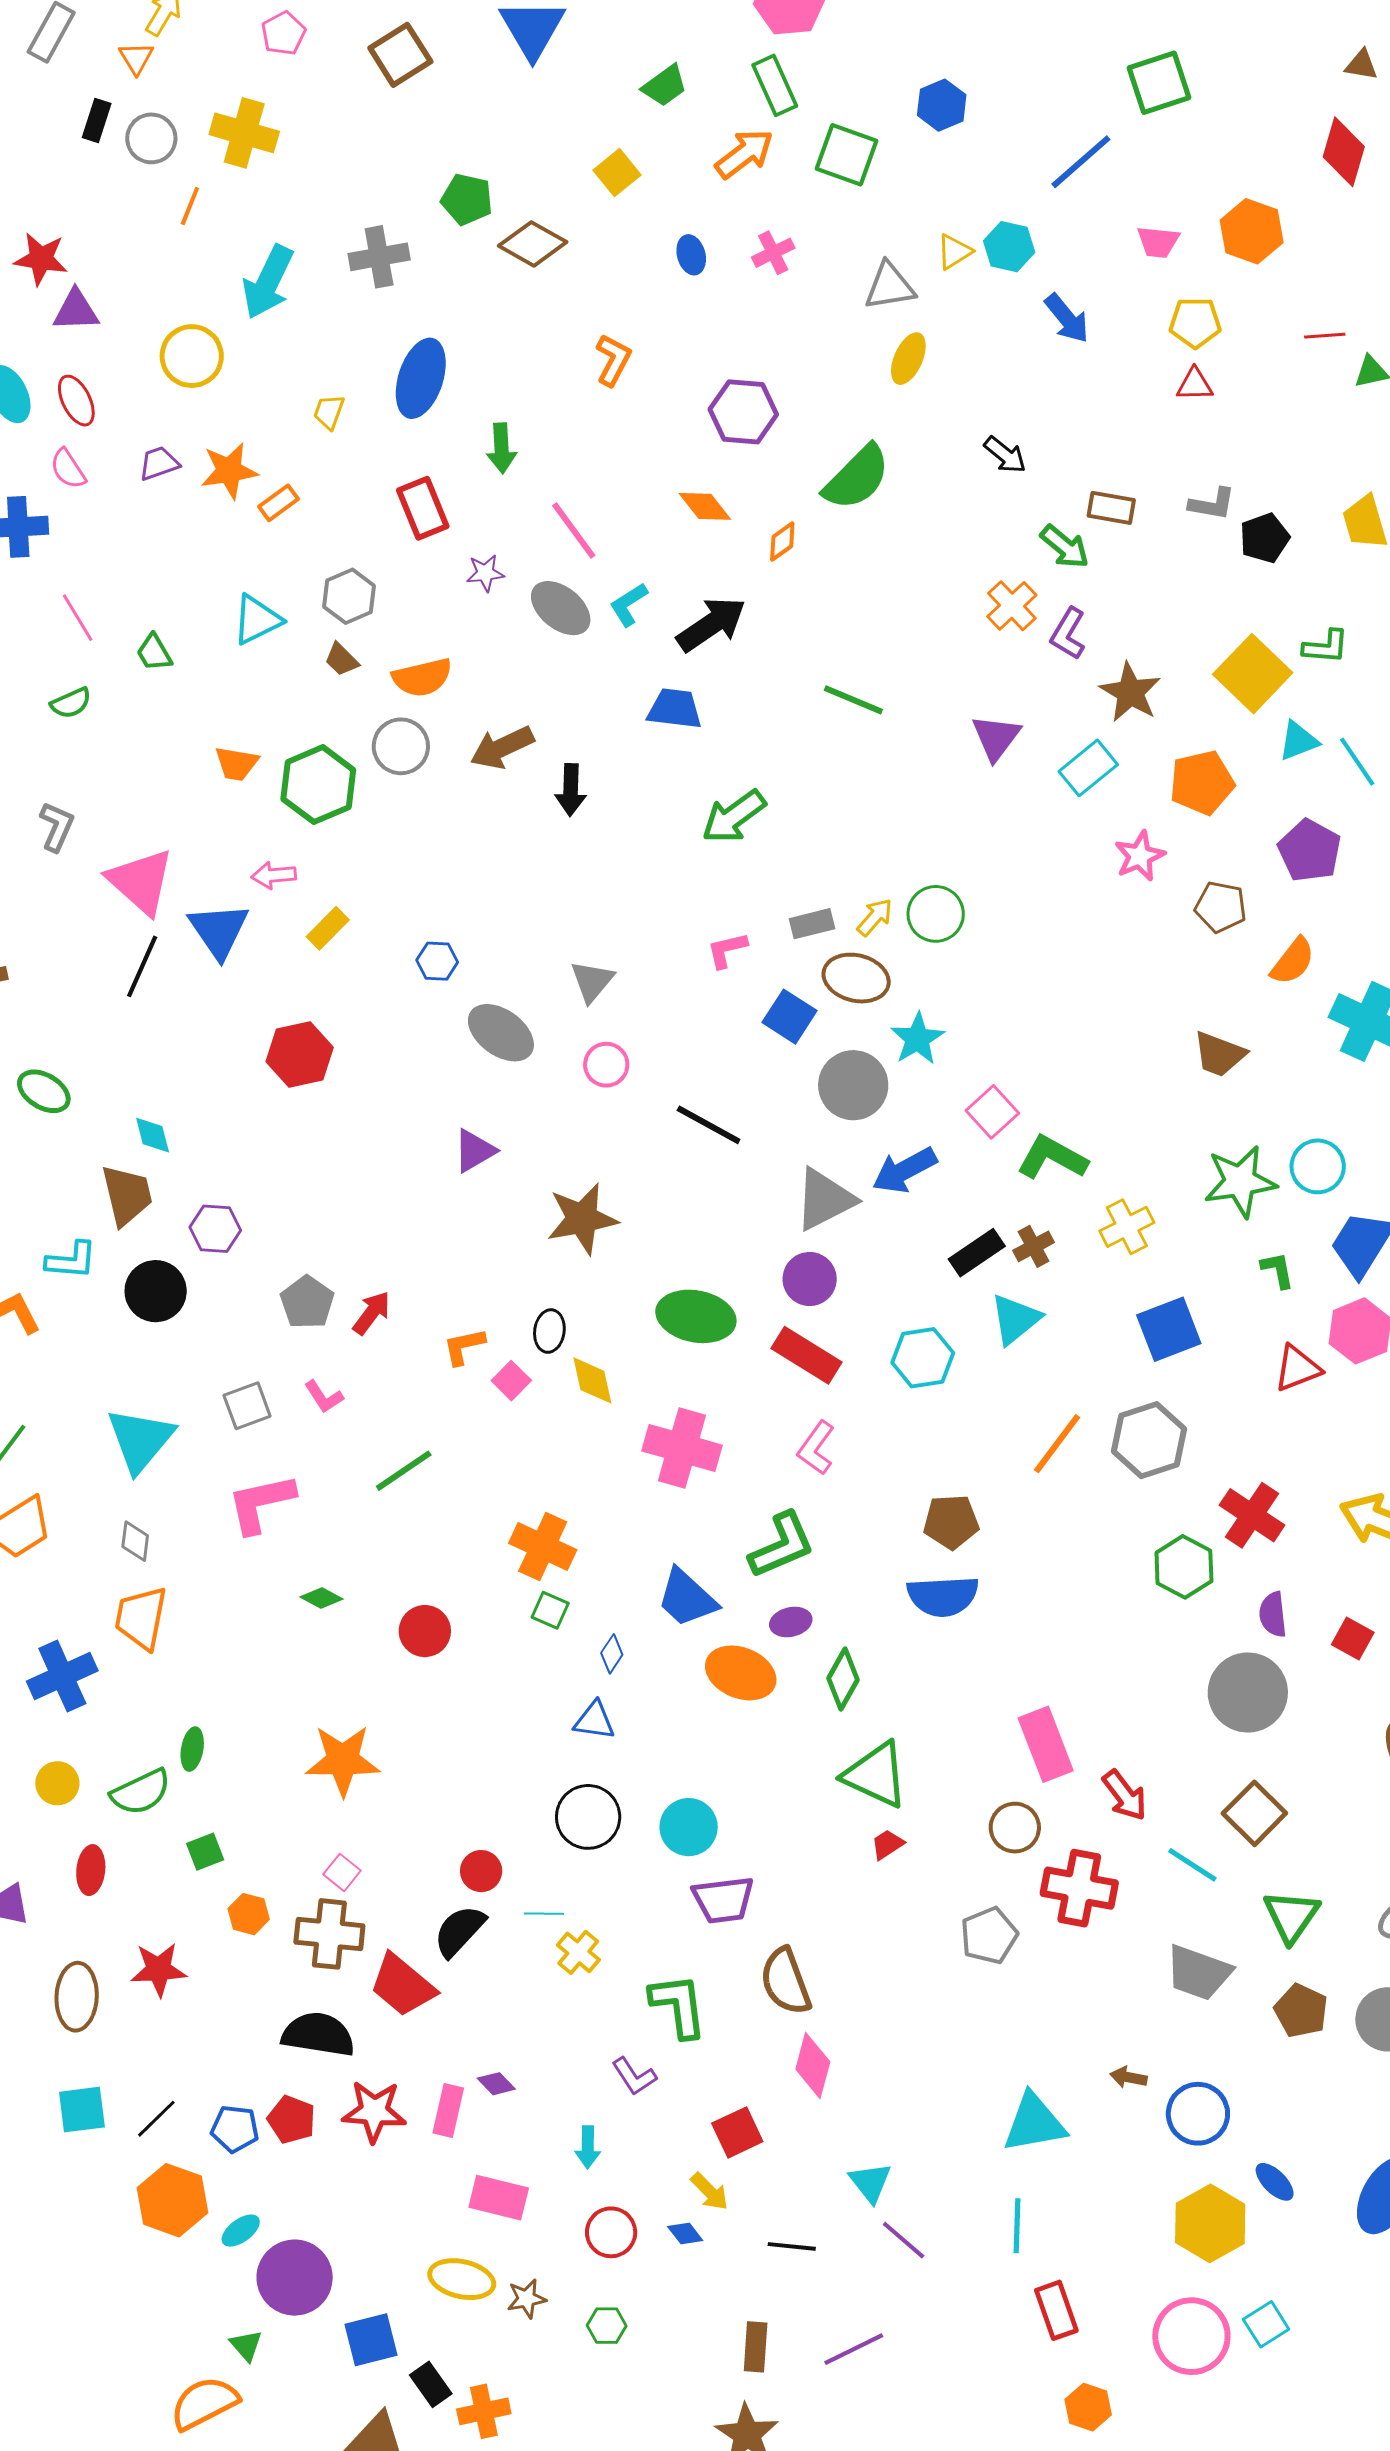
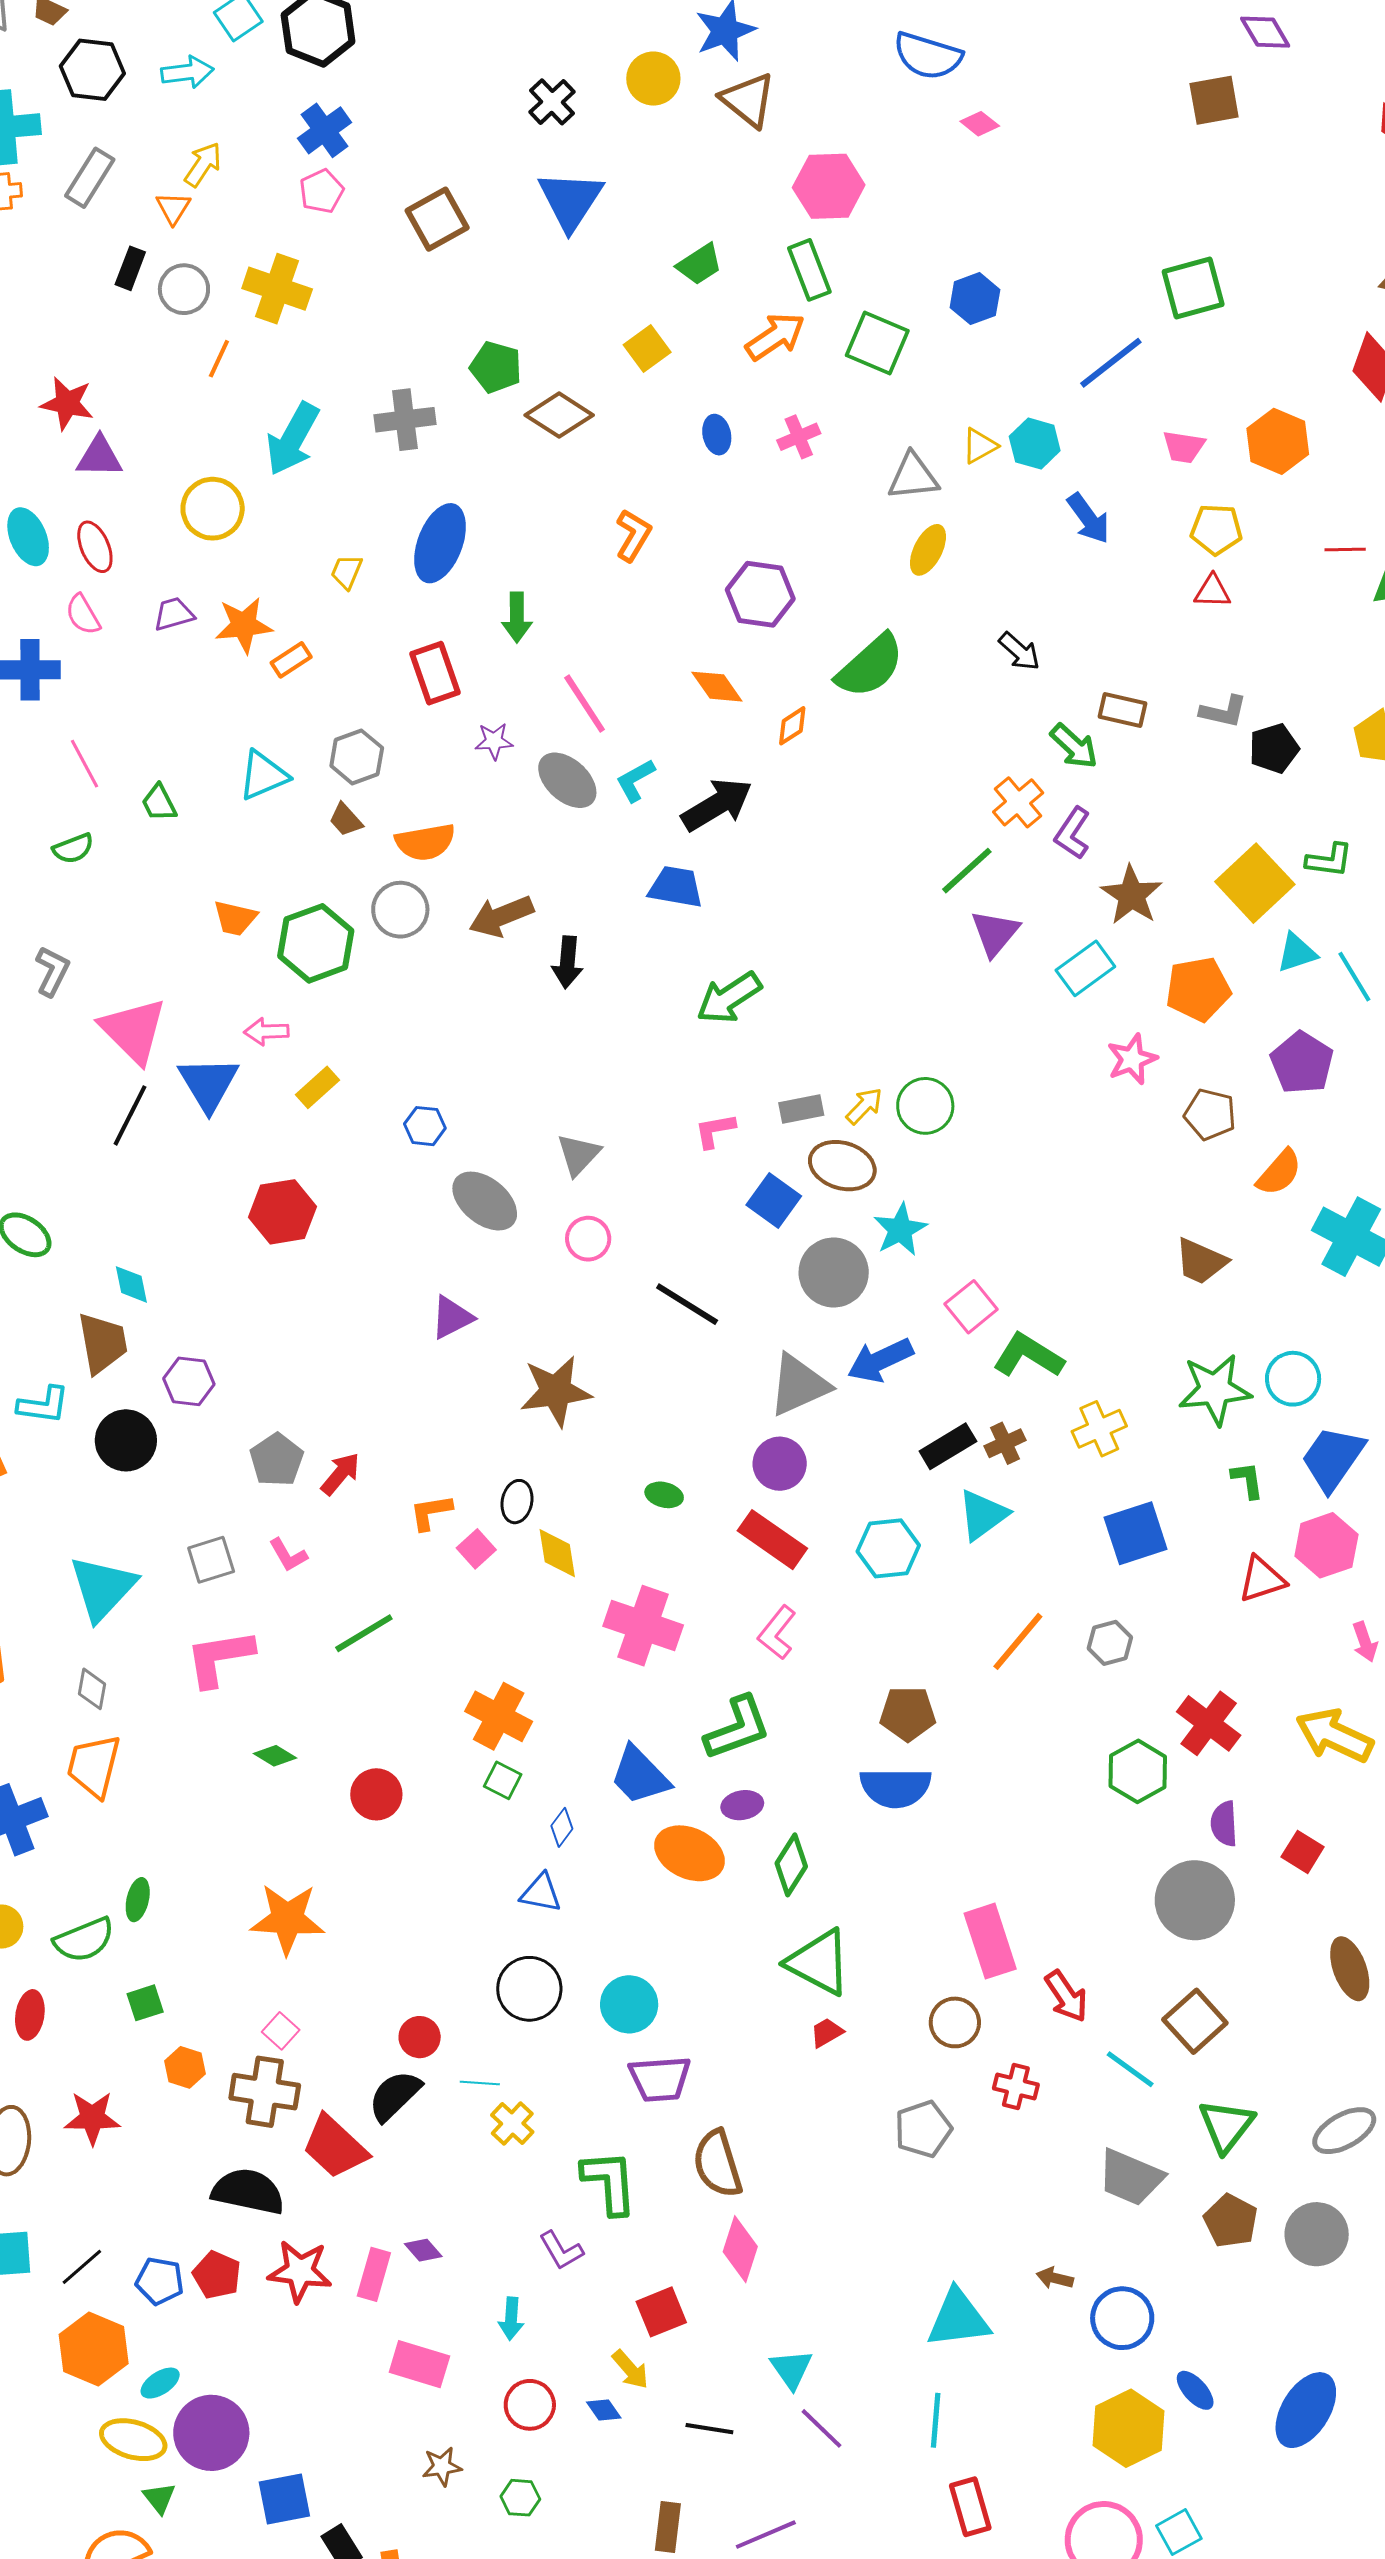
green line: (853, 700) -> (967, 871), moved, turned -68
green ellipse: (696, 1316) -> (664, 1495), size x0.5
gray hexagon: (1149, 1440) -> (1110, 1643), size x0.6
red cross: (1079, 1888) -> (1016, 2086), size x0.6
yellow ellipse: (462, 2279) -> (133, 2440), moved

